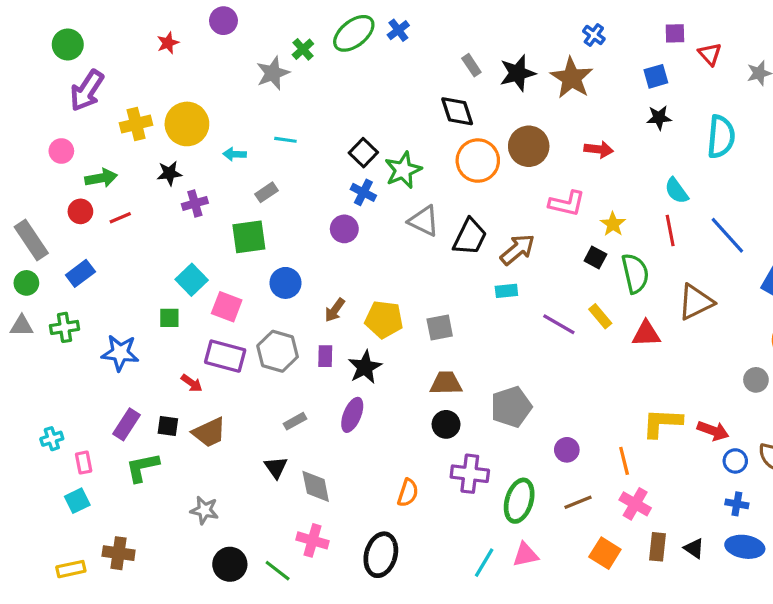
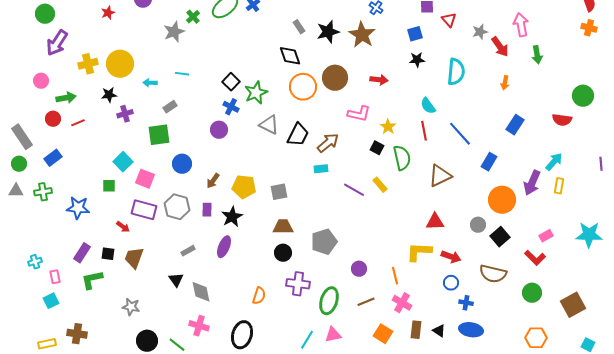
red triangle: (646, 334) -> (435, 222), moved
brown trapezoid: (209, 432) -> (134, 258), turned 135
blue circle: (735, 461) -> (451, 283), moved

